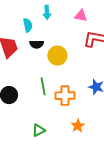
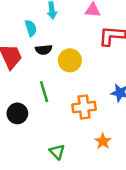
green line: (43, 86) -> (44, 92), moved
green triangle: (39, 130) -> (57, 152), turned -40

